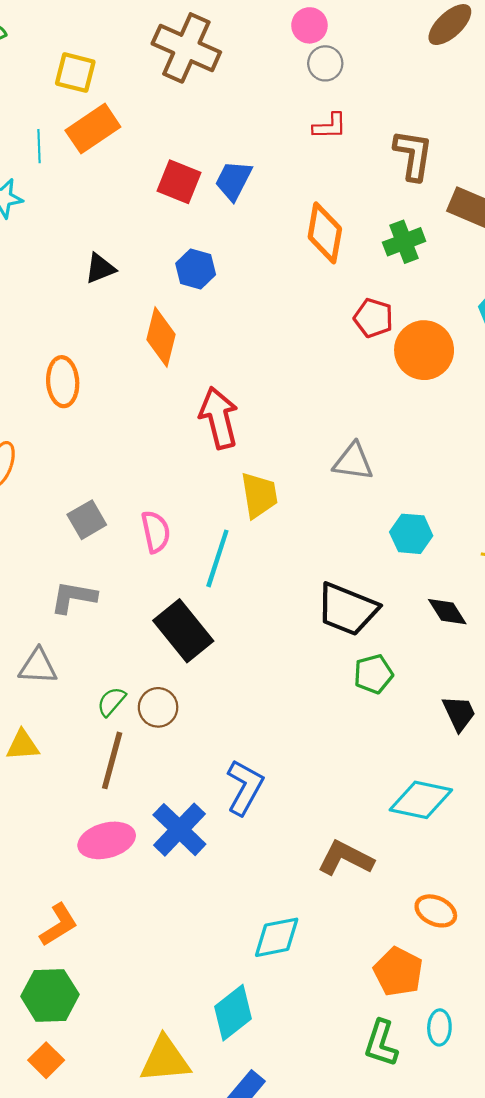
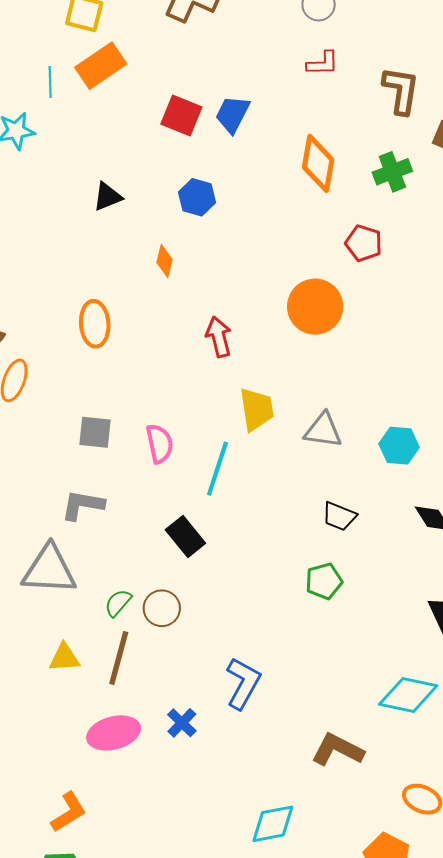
orange diamond: (161, 337) -> (165, 261), size x0.6
orange circle: (424, 350) -> (315, 307), moved
orange ellipse: (63, 382) -> (95, 324), moved
red arrow: (219, 418) -> (219, 337), size x0.7
gray triangle: (353, 462) -> (323, 430), moved
gray square: (87, 520) -> (95, 432), turned 36
black trapezoid: (347, 609) -> (339, 516), size x0.6
black rectangle: (183, 631) -> (185, 536), size x0.7
gray triangle: (38, 666) -> (49, 570), size x1.5
green pentagon: (373, 674) -> (324, 581), moved
yellow triangle: (23, 745) -> (64, 658), moved
blue cross: (179, 830) -> (182, 723), size x0.6

